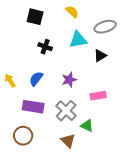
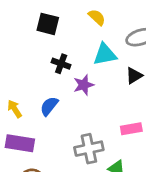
purple star: (69, 80) -> (84, 85), moved
purple rectangle: (33, 107) -> (20, 143), moved
gray cross: (66, 111) -> (89, 149), turned 35

